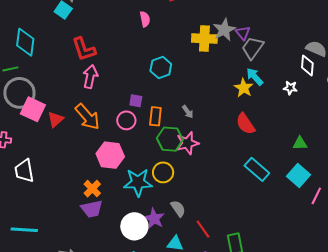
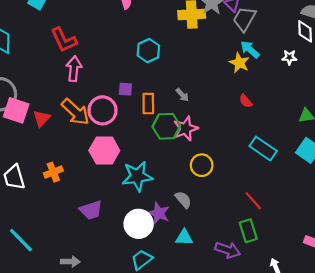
pink circle: (126, 120) -> (103, 110), moved, size x1.4
red semicircle: (246, 124) -> (246, 101), size x0.6
yellow circle: (163, 172) -> (202, 165), moved
orange cross: (92, 189) -> (53, 172), moved, turned 30
red line: (203, 229) -> (253, 201), moved
cyan line: (24, 230) -> (21, 240), turned 48

